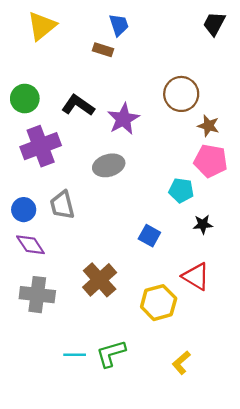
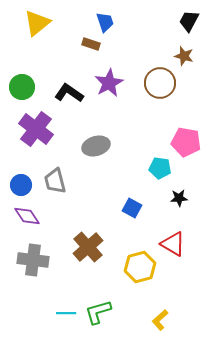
purple star: (123, 119) -> (109, 83), moved
brown star: (208, 126) -> (184, 56), moved
purple cross: (41, 146) -> (36, 129), turned -32

